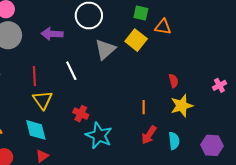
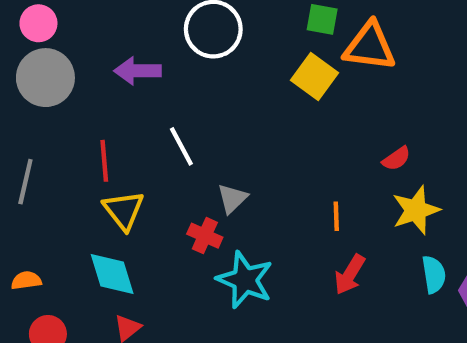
orange triangle: (163, 27) -> (370, 46), size x1.5
gray triangle: (105, 49) -> (232, 198), moved, size x0.7
red semicircle: (173, 81) -> (396, 159), turned 72
cyan semicircle: (174, 141) -> (434, 274), moved

